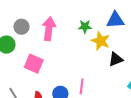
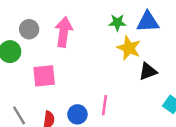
green star: (85, 27) -> (117, 22), moved
pink square: (34, 64) -> (44, 76), turned -30

